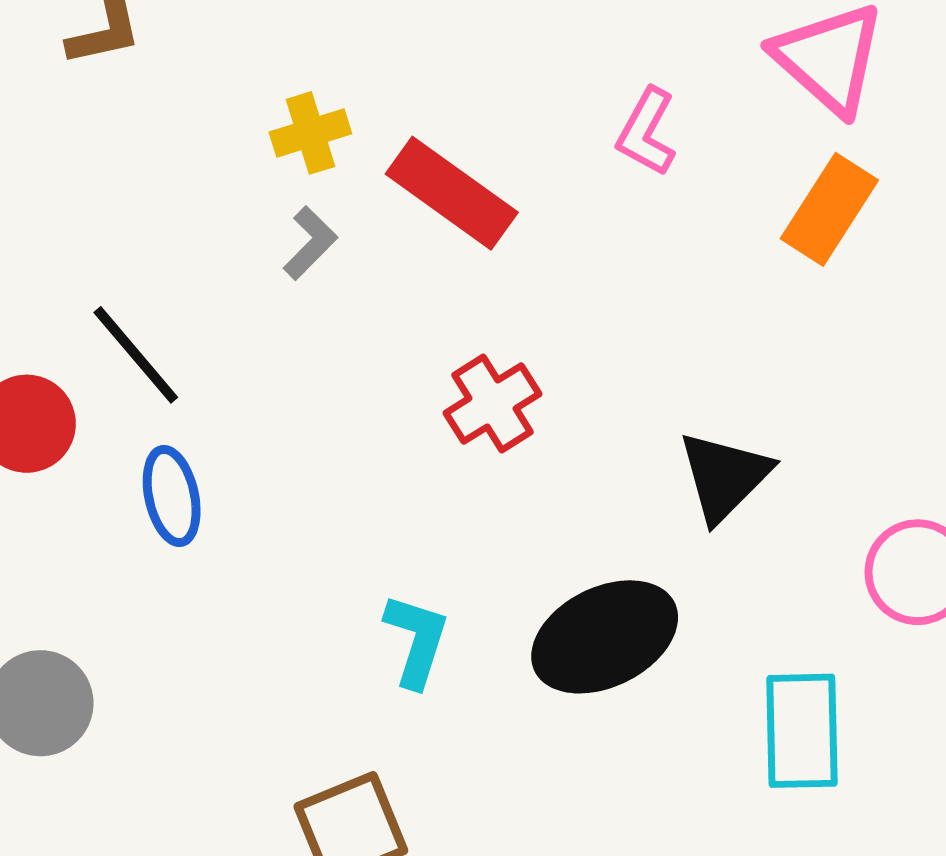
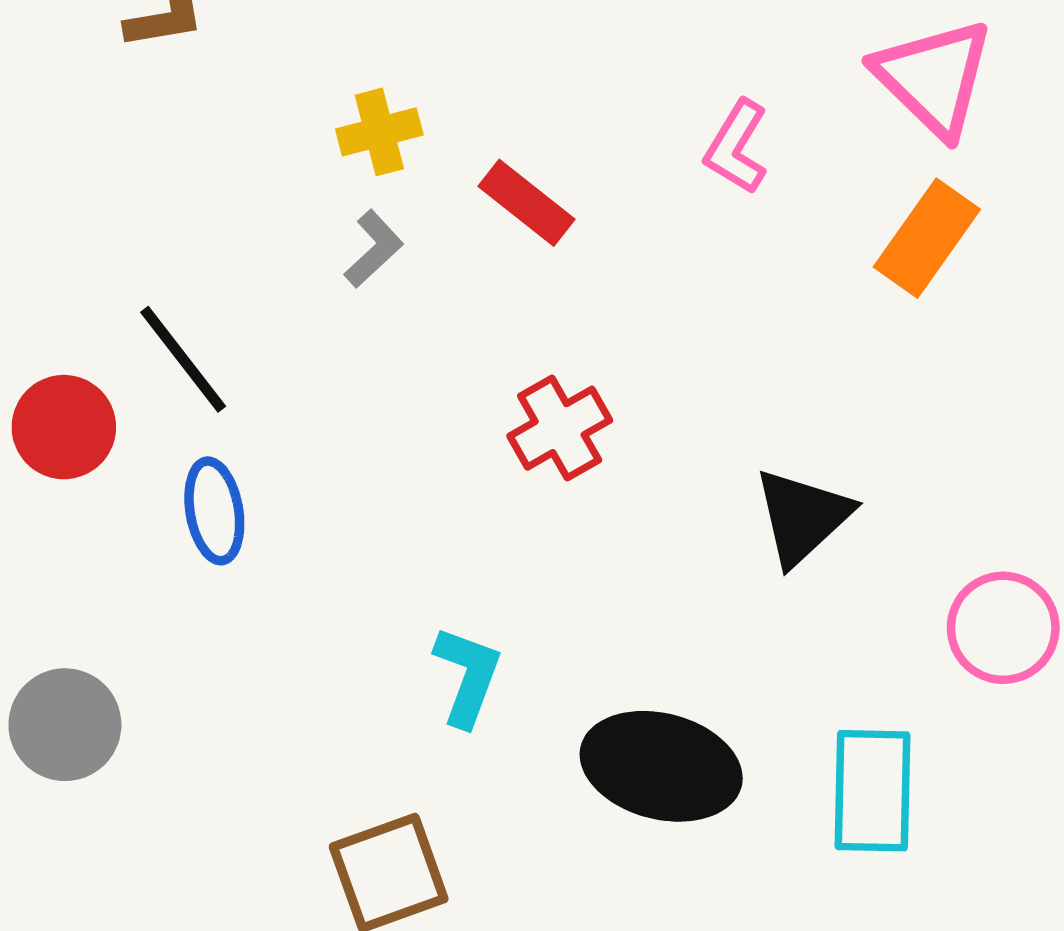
red rectangle: (452, 193) -> (526, 203), size x0.7
black ellipse: (605, 637) -> (661, 766), moved, turned 38

